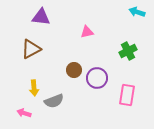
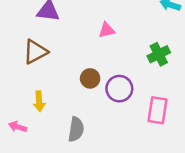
gray semicircle: (54, 101) -> (76, 129), moved, turned -60
pink arrow: (24, 113) -> (18, 127), moved

